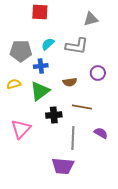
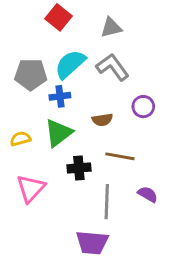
red square: (40, 12) -> (58, 17), turned 36
gray triangle: (91, 19) -> (111, 28), moved
cyan semicircle: (48, 44) -> (70, 64), size x1.6
gray L-shape: (77, 46) -> (113, 67), turned -135
yellow semicircle: (14, 84) -> (20, 139), moved

